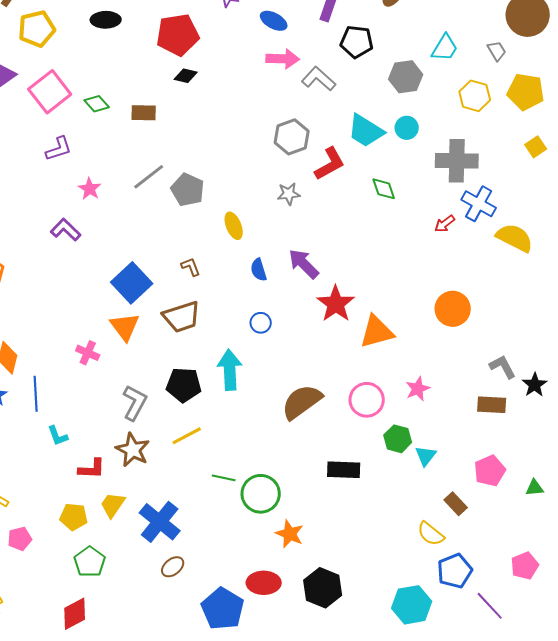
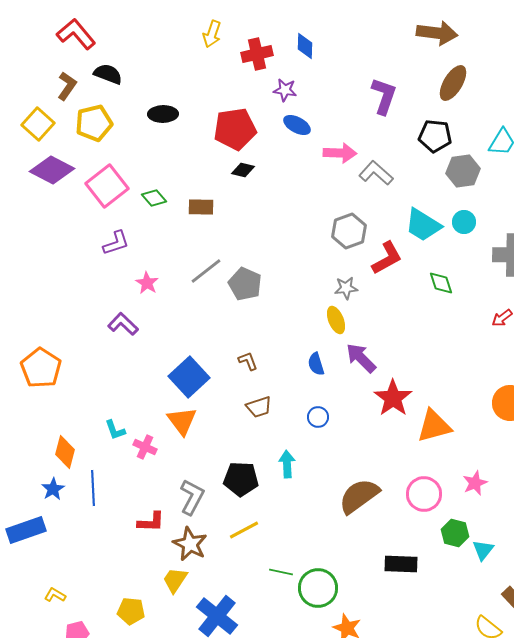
blue ellipse: (274, 21) -> (297, 125), moved
black pentagon: (357, 42) -> (435, 136), moved
yellow ellipse: (234, 226) -> (336, 320), moved
brown trapezoid: (182, 317) -> (259, 407), moved, size x0.7
cyan arrow: (230, 370) -> (287, 464), size x0.7
cyan L-shape: (58, 436) -> (115, 430), moved
red L-shape: (92, 469) -> (151, 522), moved
yellow trapezoid: (113, 505) -> (175, 580), moved

